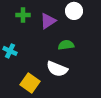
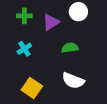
cyan cross: (10, 51) -> (24, 49), moved, turned 32
white semicircle: (57, 69) -> (73, 81), moved

